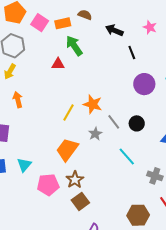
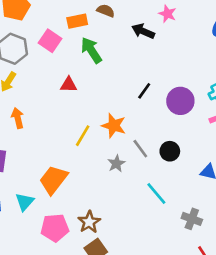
pink square: (40, 23) -> (50, 41), moved
pink star: (150, 27) -> (167, 14), moved
black line: (132, 52) -> (144, 91), moved, turned 56
red triangle: (58, 64) -> (69, 85), moved
orange trapezoid: (67, 150) -> (53, 180), moved

